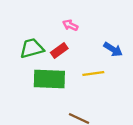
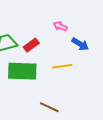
pink arrow: (70, 25) -> (60, 26), moved

